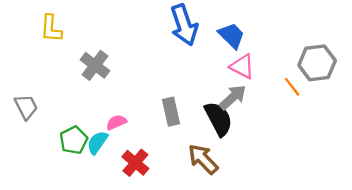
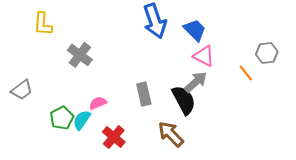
gray hexagon: (317, 63) -> (267, 53), size x0.7
gray trapezoid: (26, 107) -> (22, 90), turned 80

